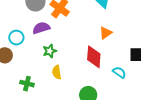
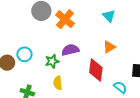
purple semicircle: (41, 28) -> (70, 50), moved
cyan circle: (16, 38) -> (24, 54), moved

